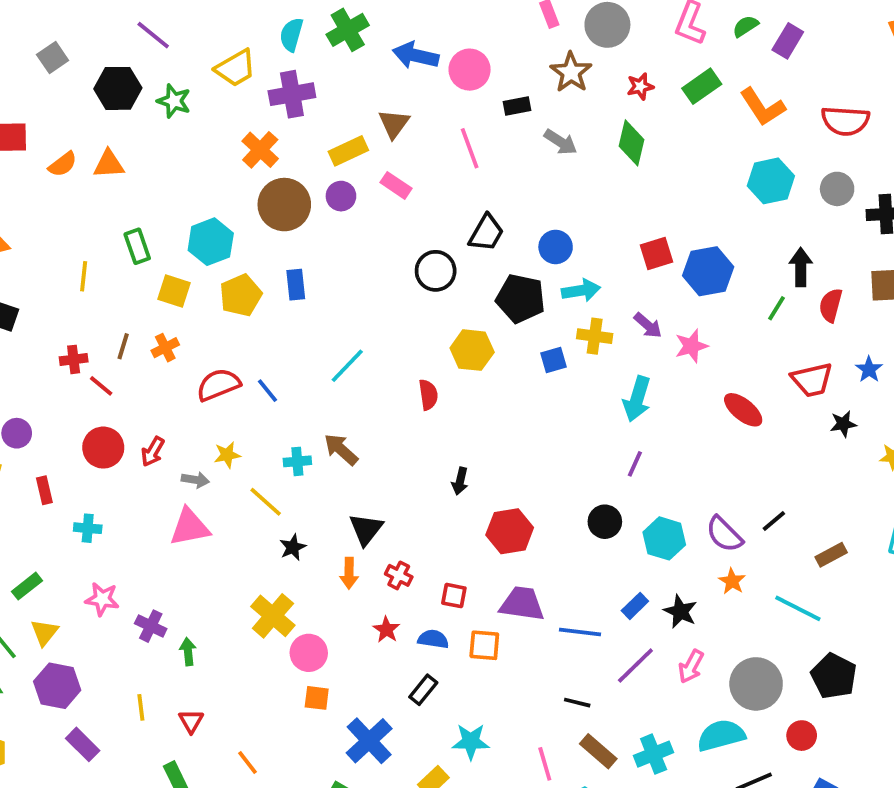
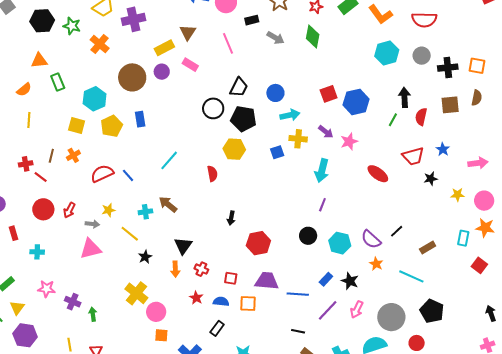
orange cross: (260, 150) -> (100, 44), moved
orange semicircle: (63, 164) -> (24, 90), moved
green rectangle: (137, 246) -> (58, 82), moved
black pentagon: (521, 298) -> (243, 119), moved

